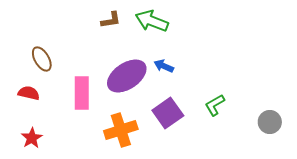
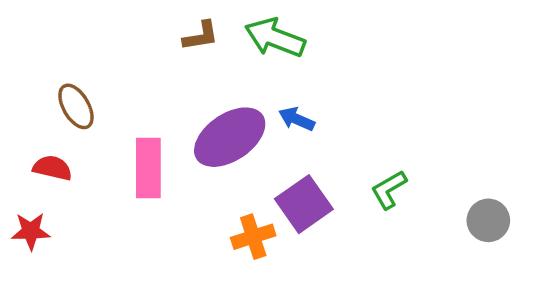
orange cross: (121, 130) -> (253, 237), moved, size x0.7
red star: (32, 138) -> (31, 231), moved, turned 30

